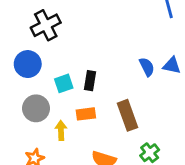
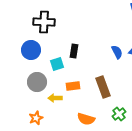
black cross: (46, 25) -> (44, 22), turned 30
black rectangle: (90, 81) -> (74, 51), moved
yellow arrow: (61, 131) -> (55, 98), turned -88

